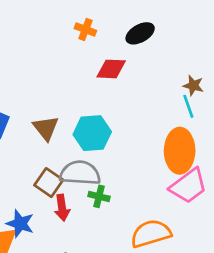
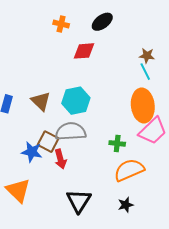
green cross: (99, 196) -> (117, 143), moved
blue star: (20, 224) -> (32, 152), moved

